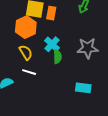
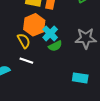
orange hexagon: (26, 27) -> (34, 25), moved
green semicircle: (57, 57) -> (55, 46), turned 64

